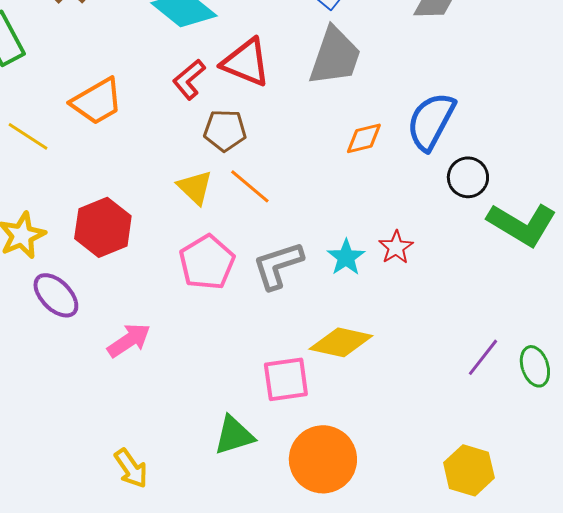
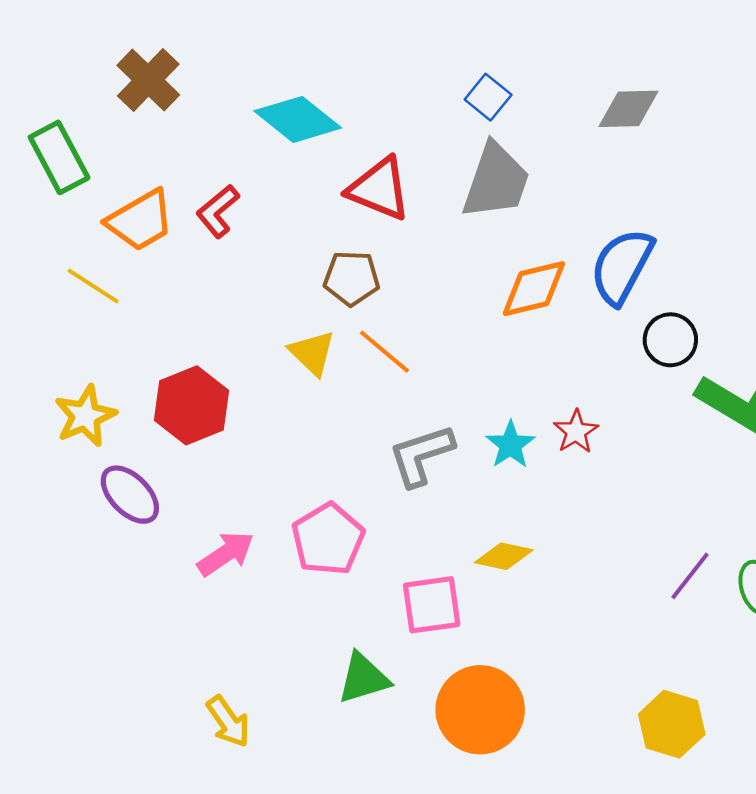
red L-shape: (189, 79) -> (218, 211), moved
orange trapezoid: (97, 101) -> (140, 220), moved
orange diamond: (364, 138) -> (534, 289), size x1.4
pink pentagon: (207, 262) -> (328, 539), moved
yellow diamond: (341, 342) -> (504, 556), size x0.7

